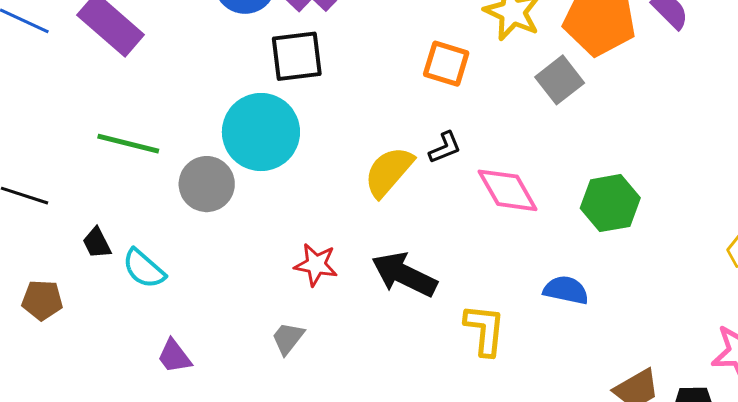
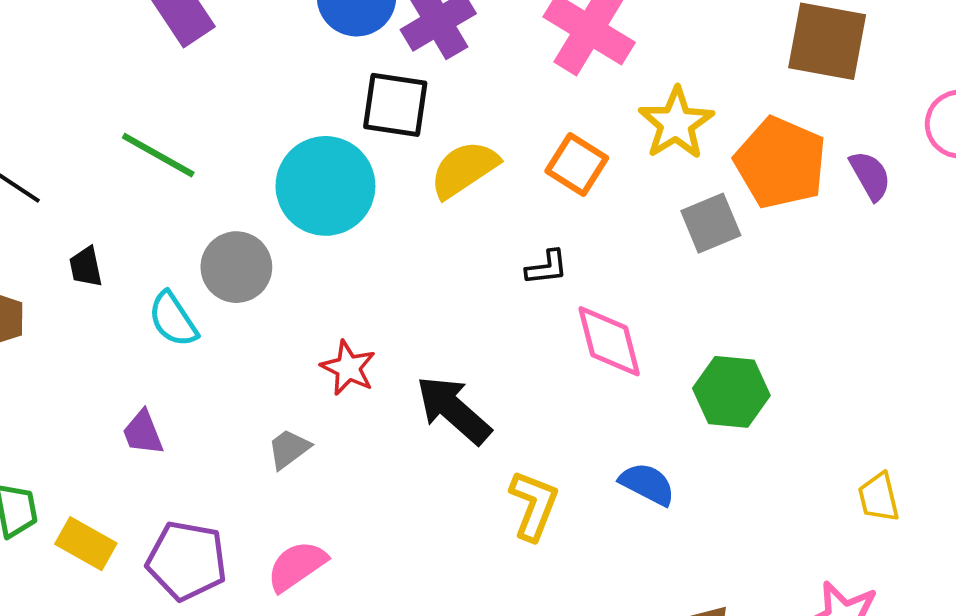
yellow semicircle: (389, 172) -> (464, 169), moved
gray circle: (207, 184) -> (236, 267), moved
cyan semicircle: (144, 269) -> (173, 319), moved

